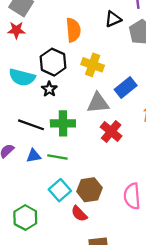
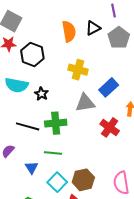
orange semicircle: (73, 30) -> (69, 31), moved
black hexagon: (53, 62) -> (32, 55), moved
red cross: (111, 132) -> (110, 127), moved
blue triangle: (34, 156) -> (32, 168), moved, turned -48

